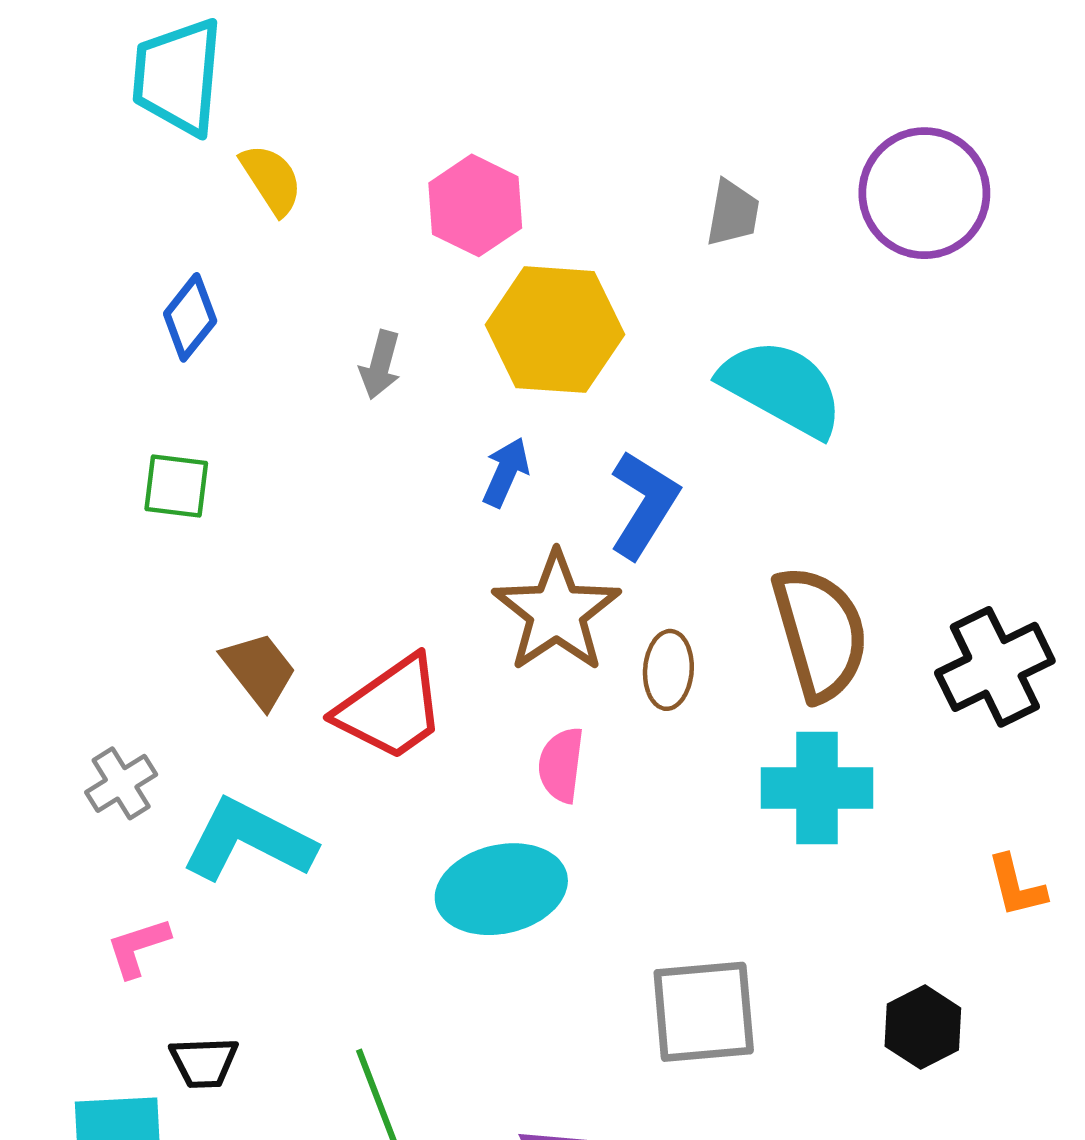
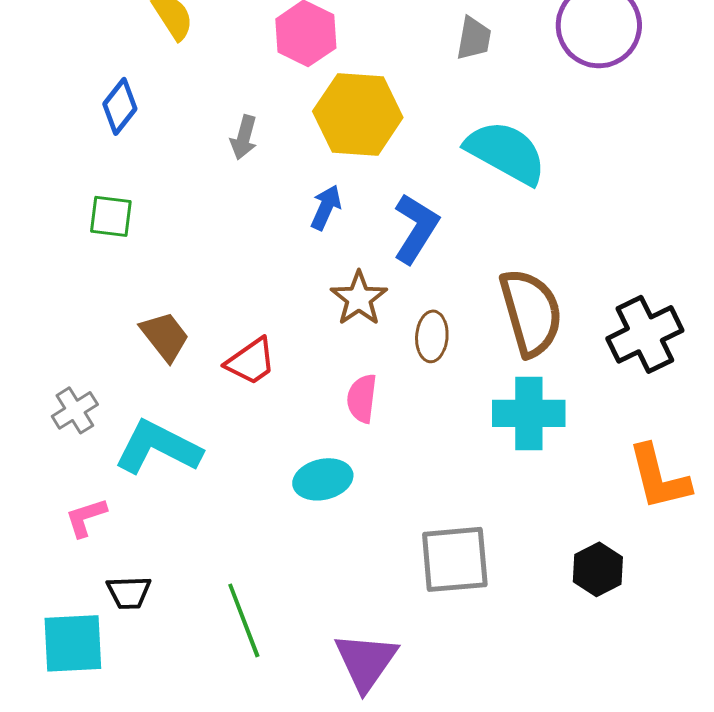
brown star: (556, 612) -> (359, 298), size x0.7
red trapezoid: (391, 708) -> (251, 361), size x0.7
orange L-shape: (1016, 886) -> (659, 477), size x1.6
cyan ellipse: (501, 889) -> (323, 479), size x0.7

